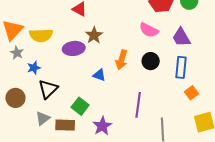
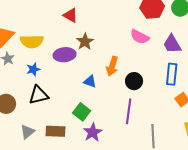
black circle: (151, 61) -> (134, 81), moved
blue star: (34, 68) -> (33, 69), moved
black triangle: (48, 89) -> (39, 95), turned 30
green square: (80, 106) -> (82, 112), moved
gray triangle: (43, 118) -> (28, 132), moved

